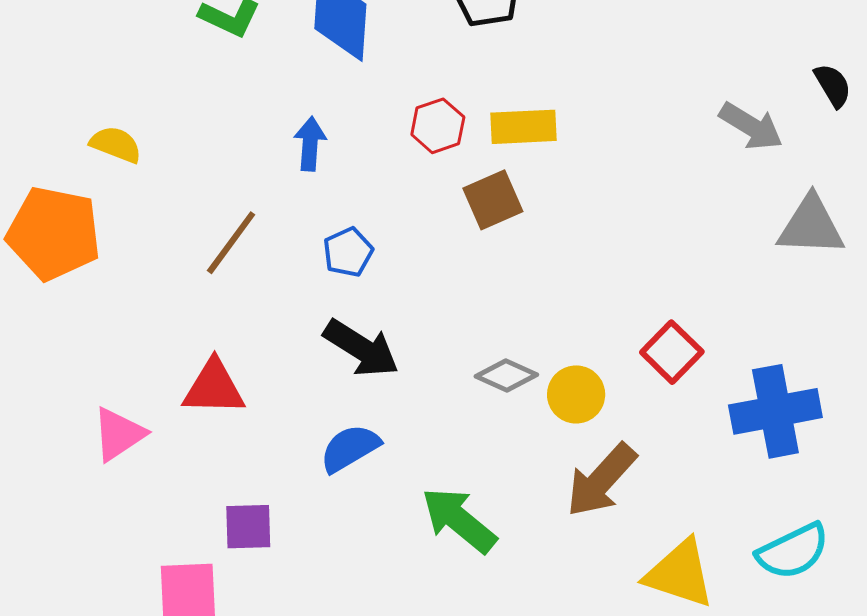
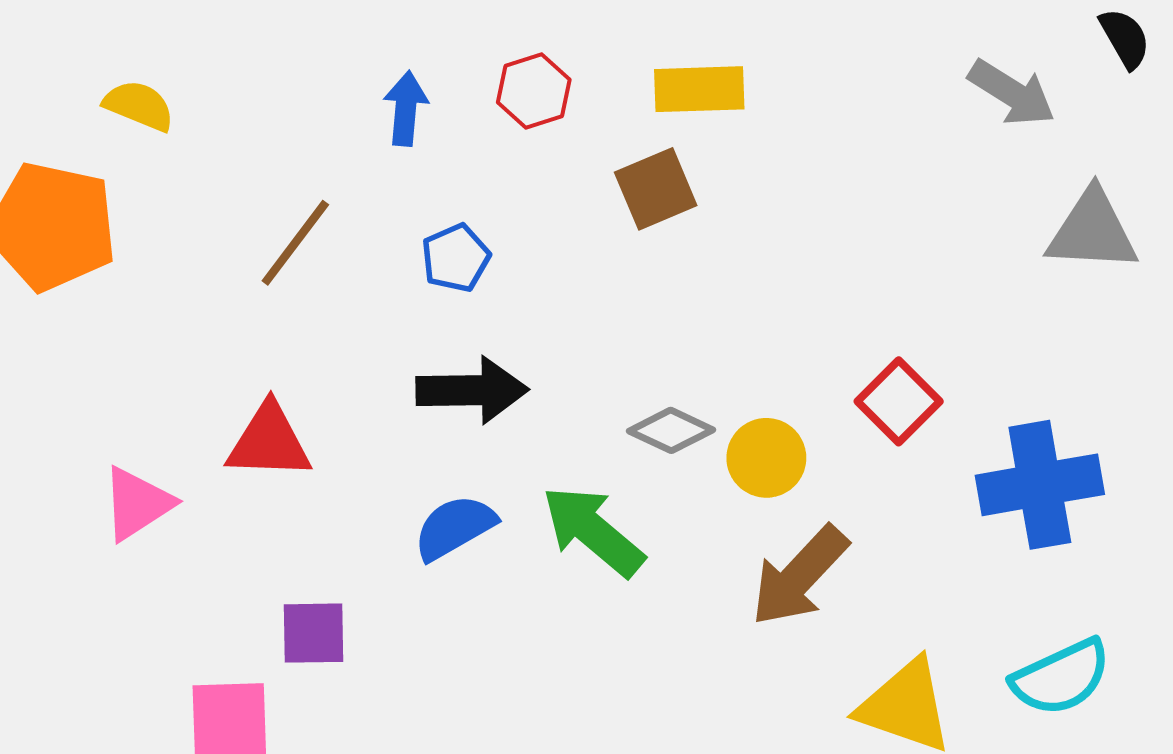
red hexagon: (438, 126) -> (534, 91), moved
black arrow: (361, 348) -> (472, 390), turned -34
green arrow: (459, 520) -> (593, 531), moved

